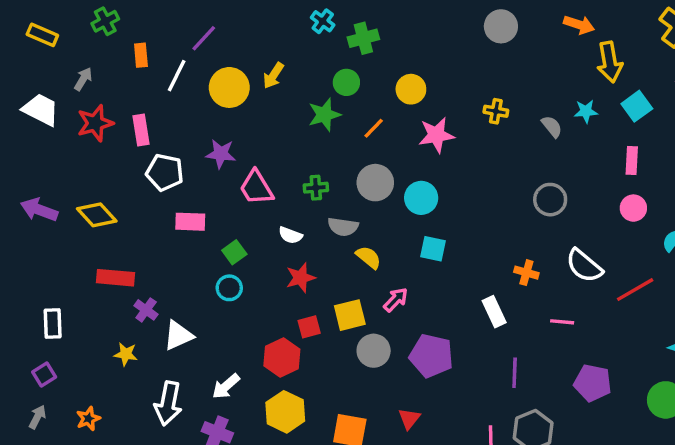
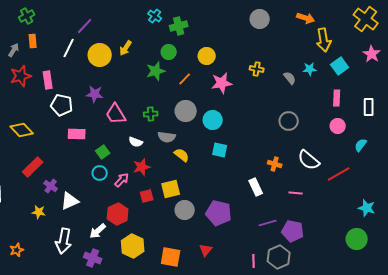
orange rectangle: (141, 55) -> (33, 41), moved
red rectangle: (115, 278) -> (33, 167), turned -50
pink arrow: (396, 300) -> (122, 180), moved
red hexagon: (282, 357) -> (118, 214), moved
purple line: (515, 373) -> (268, 223), turned 72
purple pentagon: (593, 383) -> (293, 231), moved

